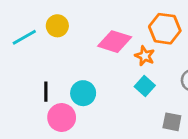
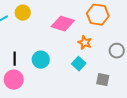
orange star: (145, 56) -> (85, 43), moved
cyan square: (145, 86) -> (79, 64), moved
pink circle: (62, 118) -> (14, 80), moved

